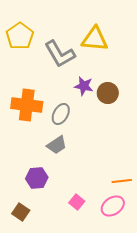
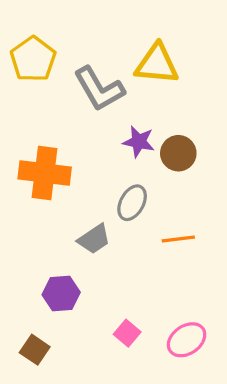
gray ellipse: (61, 114) -> (132, 203), moved
orange line: (122, 181) -> (178, 239), moved

